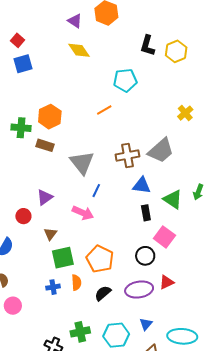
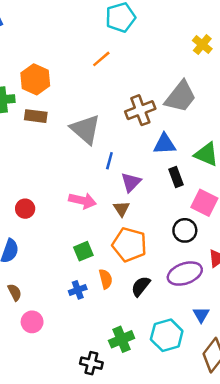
purple triangle: (45, 197) -> (131, 182), moved
pink arrow: (83, 213) -> (82, 201), moved
brown triangle: (50, 234) -> (121, 209), moved
green square: (63, 258) -> (83, 251), size x0.7

